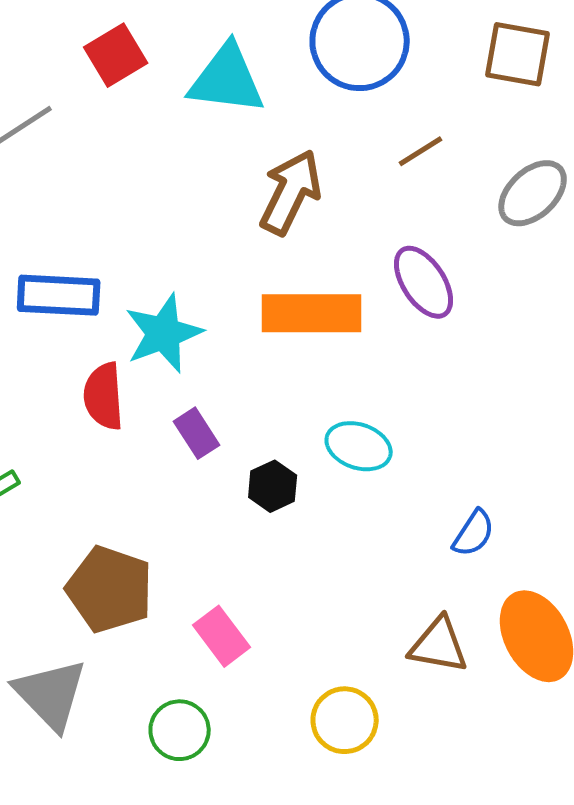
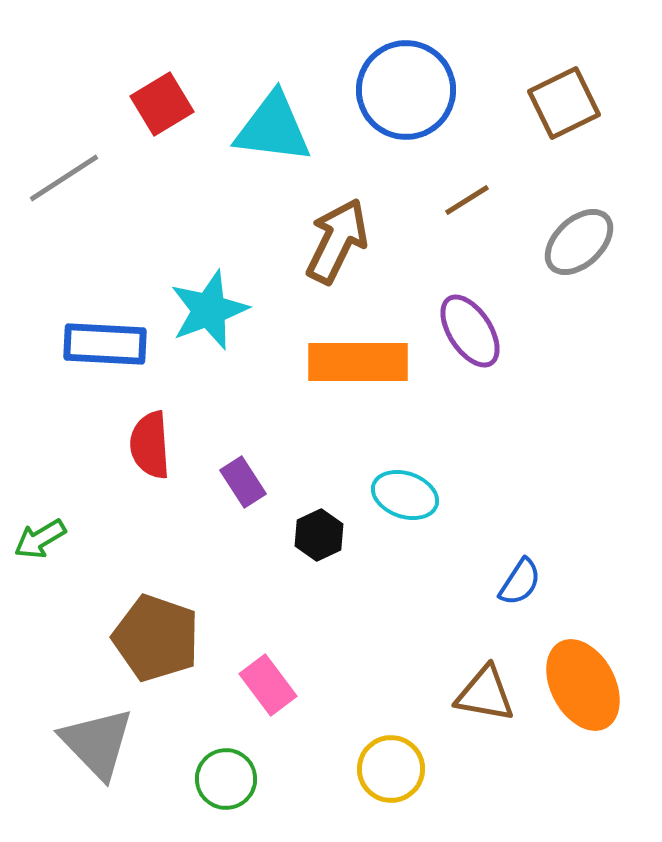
brown square: (518, 54) -> (564, 103), turned -36
cyan star: (164, 333) -> (209, 310), moved

